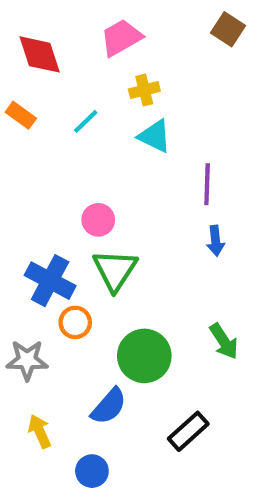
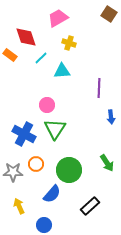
red diamond: (40, 54) -> (26, 37), moved
yellow cross: (144, 90) -> (69, 43), turned 32
cyan triangle: (155, 136) -> (62, 71), moved, turned -30
blue arrow: (215, 241) -> (111, 117), moved
orange circle: (75, 322) -> (36, 164), moved

